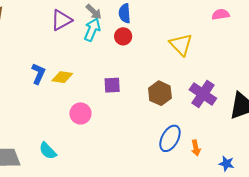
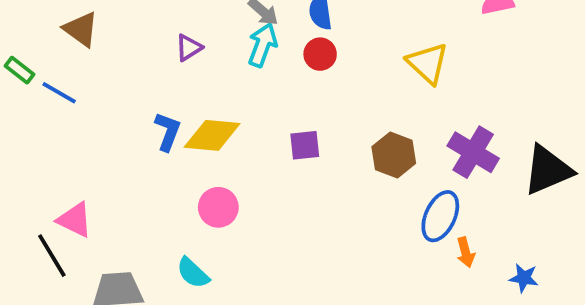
purple triangle: (61, 20) -> (189, 48), moved, size x0.7
yellow diamond: (62, 77) -> (212, 135), size x1.4
pink circle: (80, 113) -> (218, 207), moved
blue ellipse: (170, 138) -> (440, 216), moved

